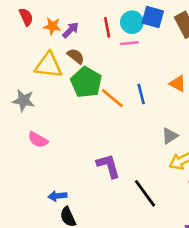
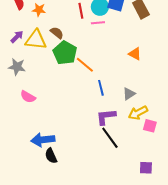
purple arrow: (71, 30) -> (17, 37), moved
blue line: (141, 94) -> (101, 88), moved
purple L-shape: (108, 166) -> (106, 117), moved, turned -80
blue arrow: (57, 196) -> (43, 140), size x1.6

